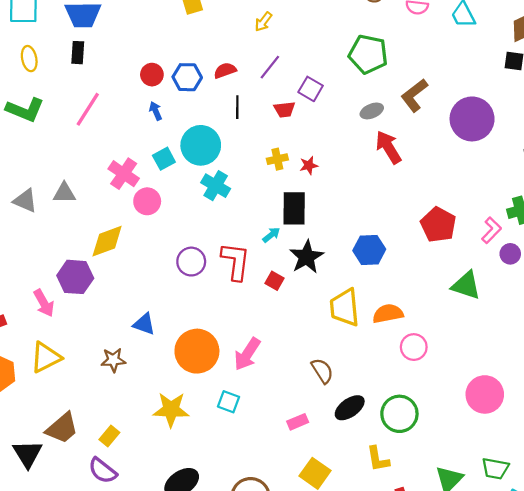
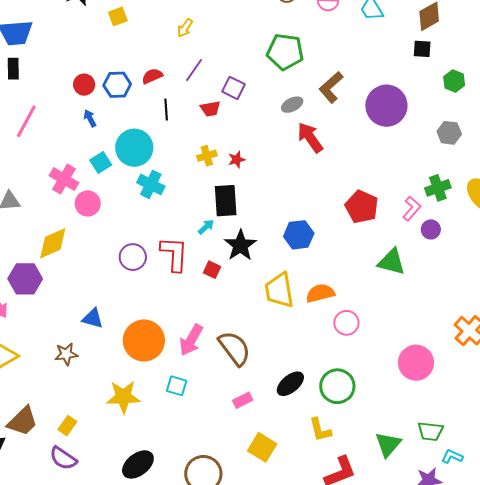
brown semicircle: (322, 371) -> (235, 348), moved, size x1.5

